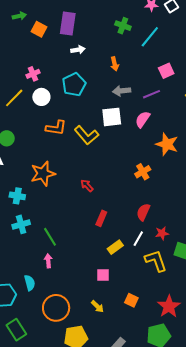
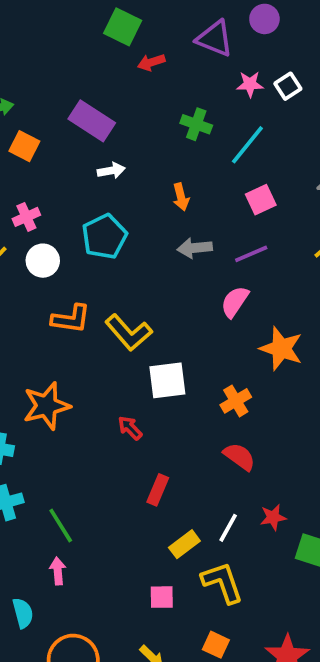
purple rectangle: (68, 23) -> (92, 121), turned -65
orange square: (39, 29) -> (24, 146), moved
pink square: (166, 71) -> (261, 200), moved
white square: (112, 117) -> (167, 380), moved
red semicircle: (143, 212) -> (239, 457), moved, turned 102
yellow L-shape: (156, 261) -> (222, 582), moved

